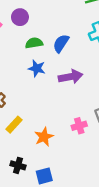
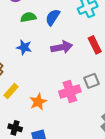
blue star: (37, 68) -> (24, 47), moved
pink cross: (79, 126) -> (70, 91), size x1.5

